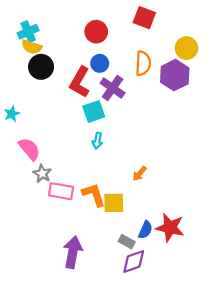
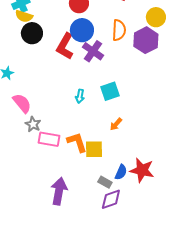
blue circle: (100, 63) -> (82, 30), size x1.5
cyan square: (94, 111) -> (110, 91), moved

